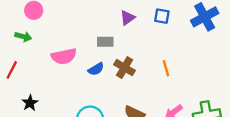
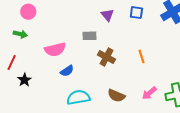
purple triangle: (128, 18) -> (108, 15), turned -32
blue semicircle: (96, 69) -> (67, 71), moved
black star: (30, 103) -> (24, 80), moved

